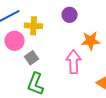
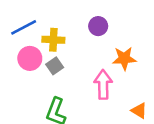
gray square: (32, 58) -> (55, 66), moved

